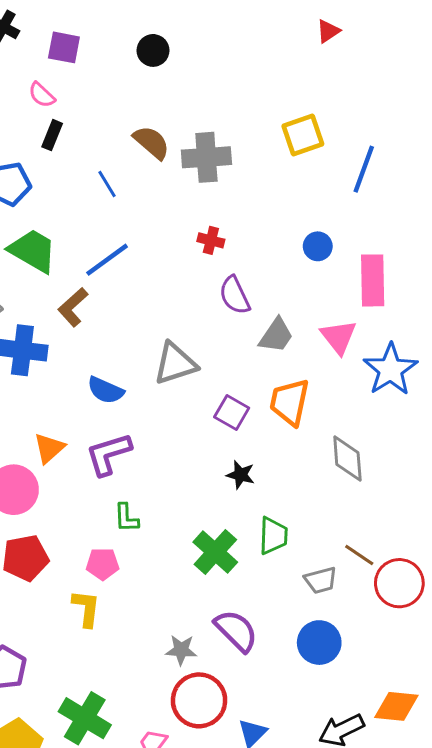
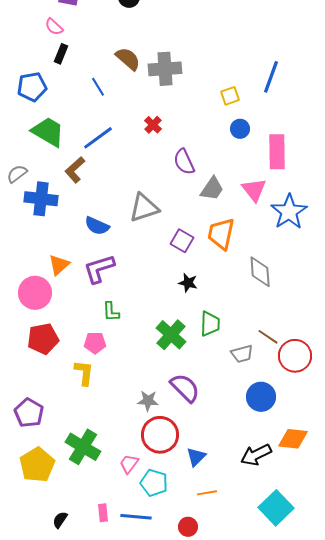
yellow square: (303, 135) -> (230, 96), moved, size x0.7
red cross: (211, 240) -> (153, 125), moved, turned 30
blue circle: (319, 643) -> (261, 397), moved

